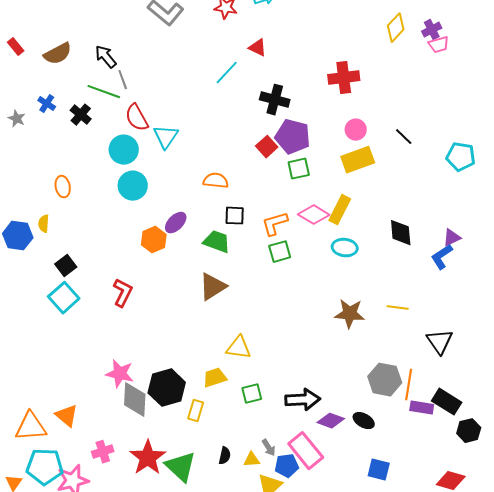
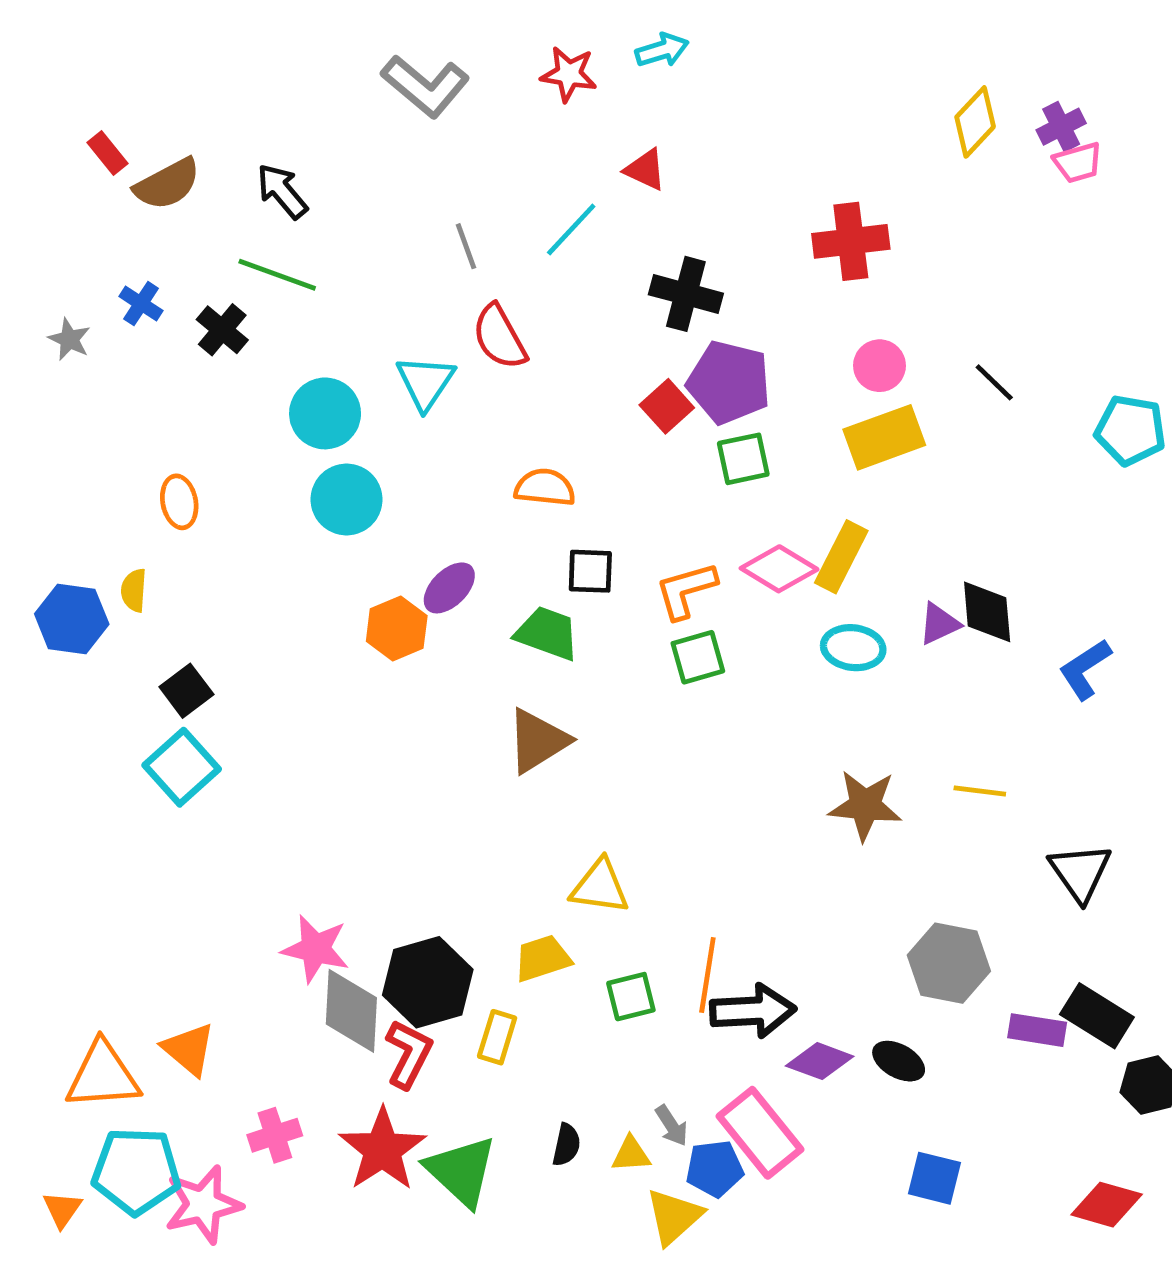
red rectangle: (16, 47) -> (108, 153), moved
gray line: (123, 80) -> (466, 246), moved
red semicircle: (137, 118) -> (499, 337), moved
purple triangle: (452, 238) -> (939, 624), moved
red L-shape: (123, 293) -> (409, 1054), moved
orange line: (409, 385) -> (707, 975), moved

